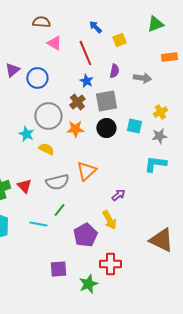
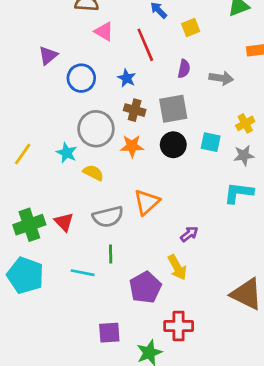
purple triangle: (12, 70) -> (48, 55), moved
blue star: (86, 81) -> (127, 78), moved
brown cross: (77, 102) -> (135, 110), turned -35
green line: (59, 210) -> (111, 254), turned -40

